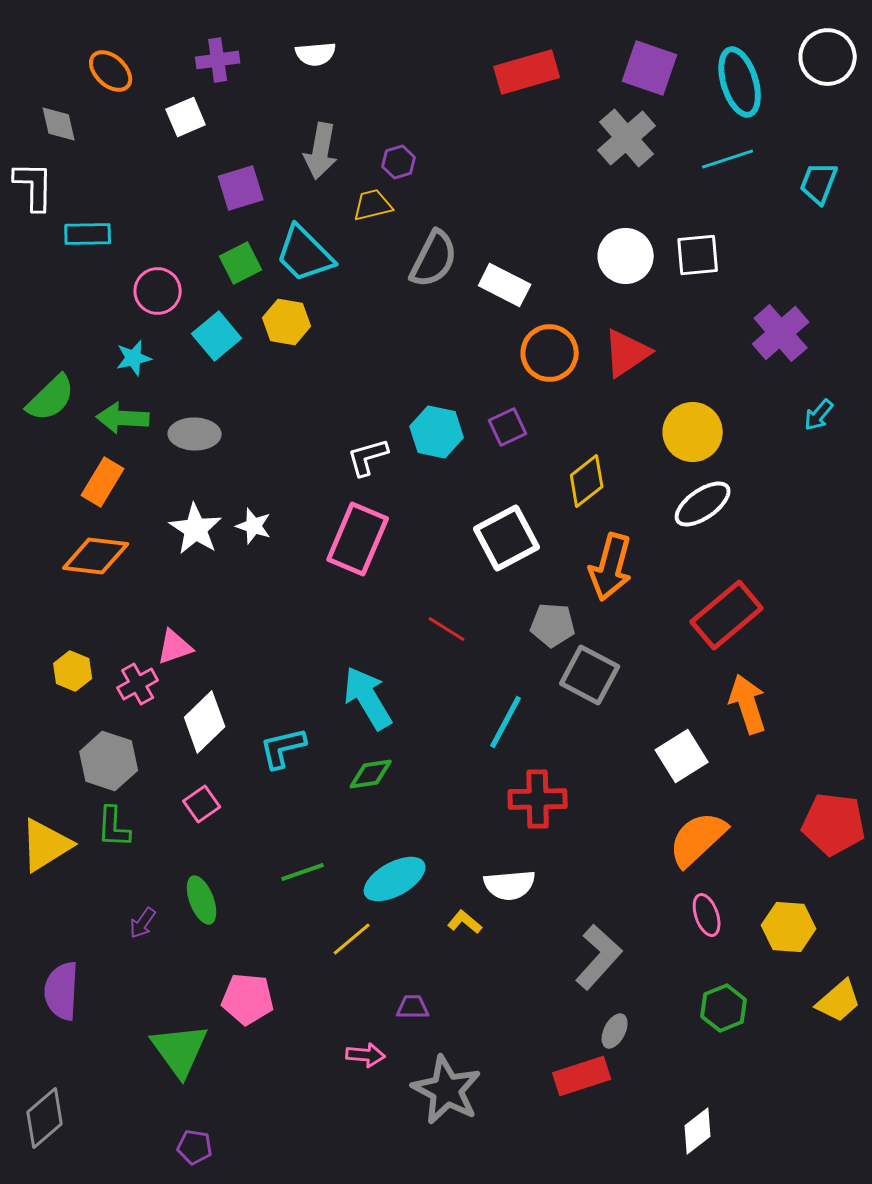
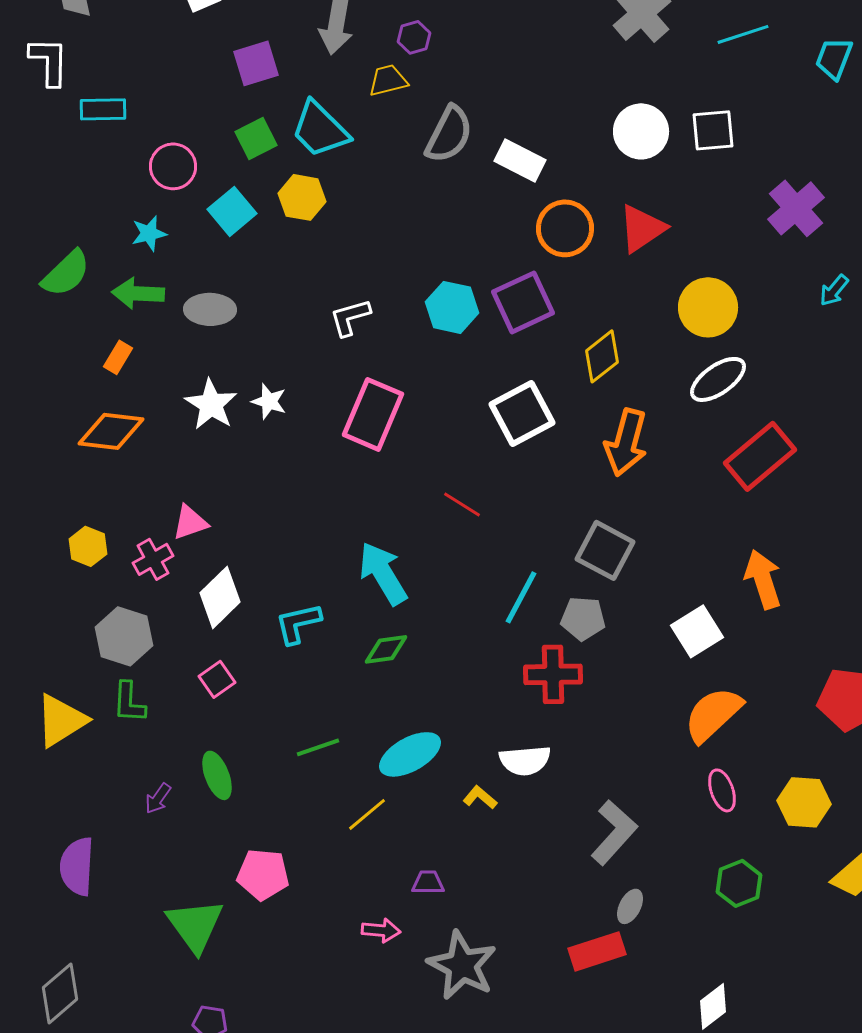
purple square: (508, 427) -> (523, 302), size x1.6
white L-shape: (368, 457) -> (350, 317), moved
orange rectangle: (103, 482) -> (118, 357), size x0.7
red rectangle: (727, 615) -> (760, 456), moved
gray pentagon: (553, 625) -> (583, 618), moved

